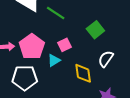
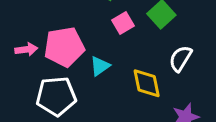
pink square: (65, 45) -> (123, 23), moved
pink pentagon: (32, 47) -> (64, 47), turned 30

